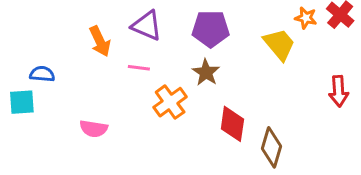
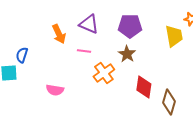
yellow trapezoid: (279, 44) -> (174, 36), turned 30
blue semicircle: (42, 74) -> (22, 55), turned -77

